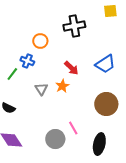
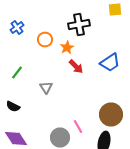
blue cross: (27, 61) -> (17, 28), moved, turned 32
orange star: (62, 86) -> (67, 48), moved
brown circle: (106, 104) -> (111, 114), moved

